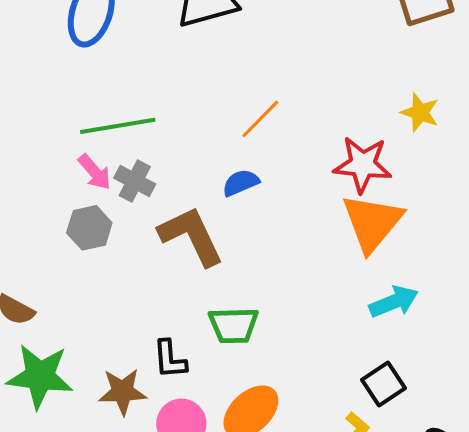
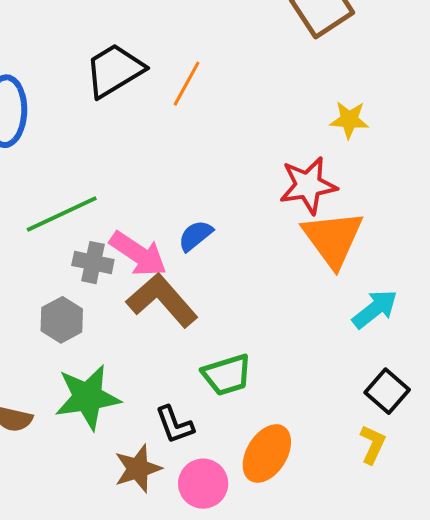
orange line: (260, 119) -> (187, 84), moved
pink arrow: (95, 172) -> (138, 254), moved, size x1.5
green star: (40, 376) -> (88, 397), moved

